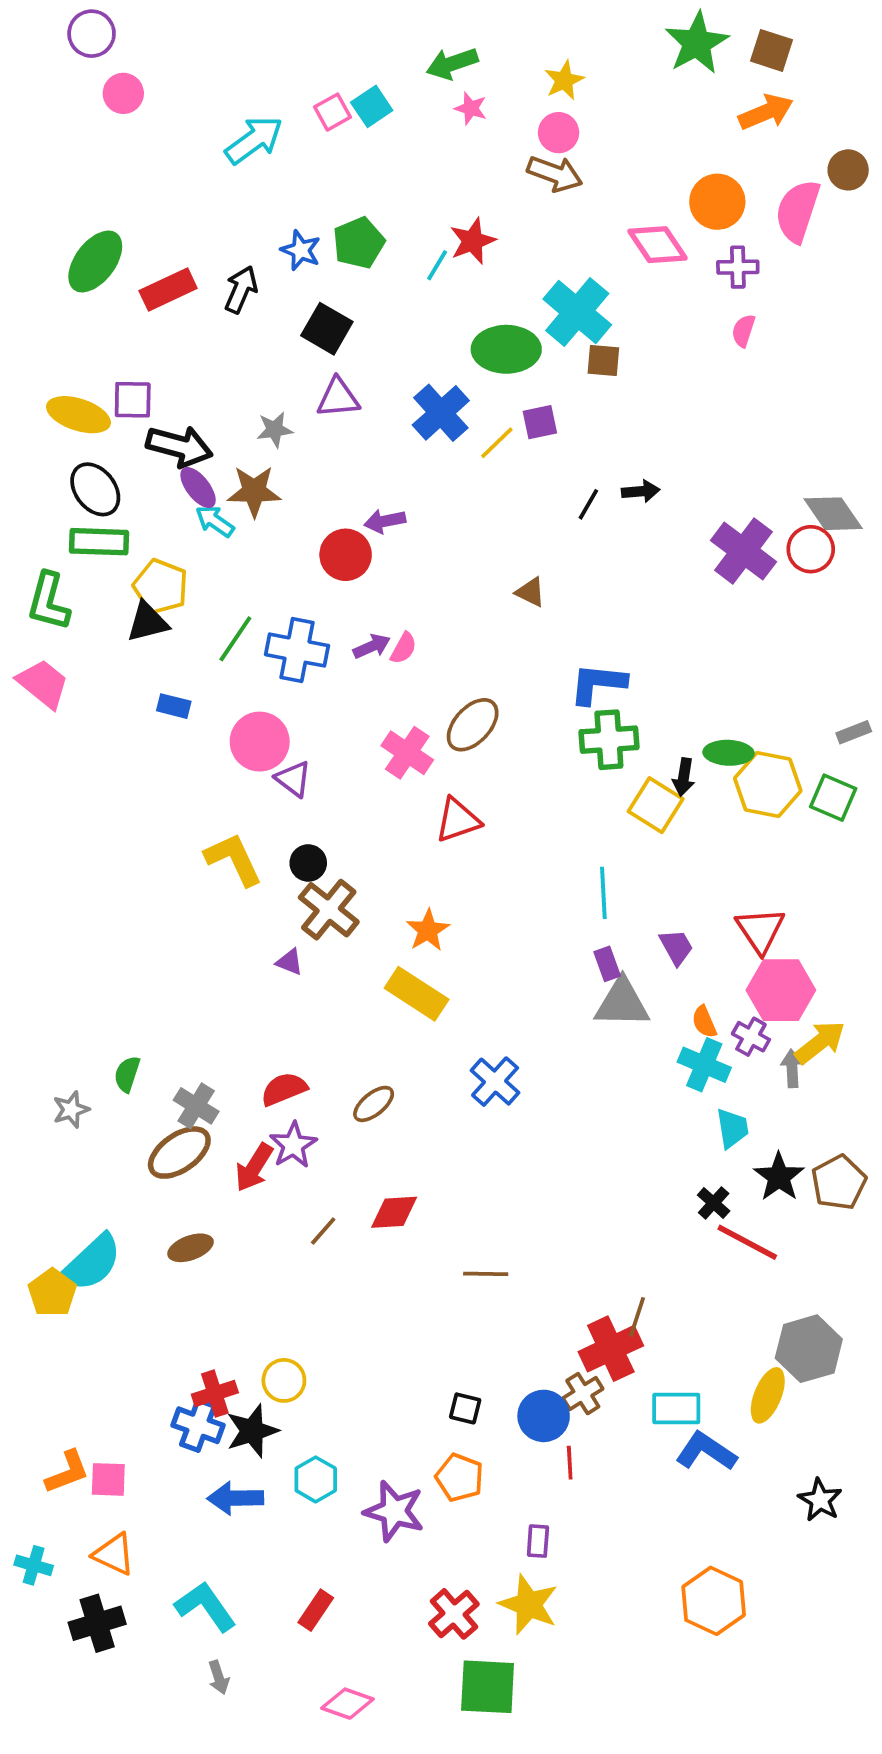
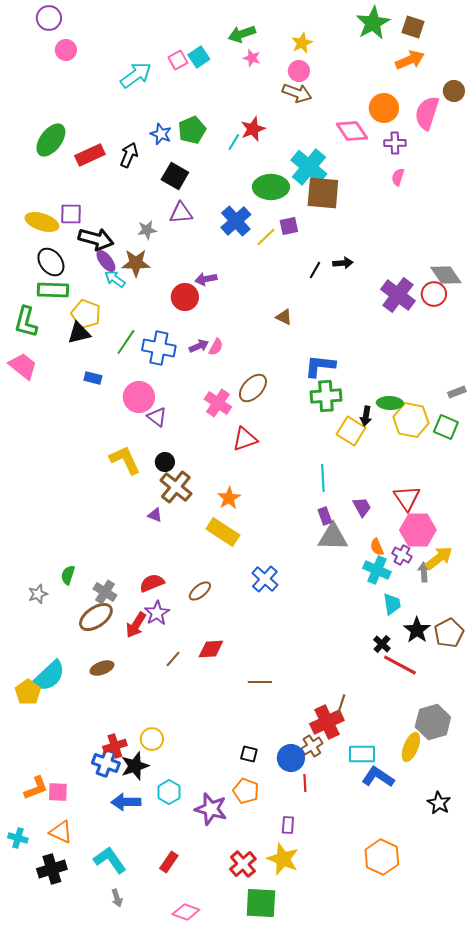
brown square: (603, 360) -> (323, 193), size x1.8

